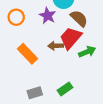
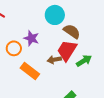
purple star: (48, 16) -> (31, 38), moved
orange circle: (16, 17) -> (14, 48), moved

